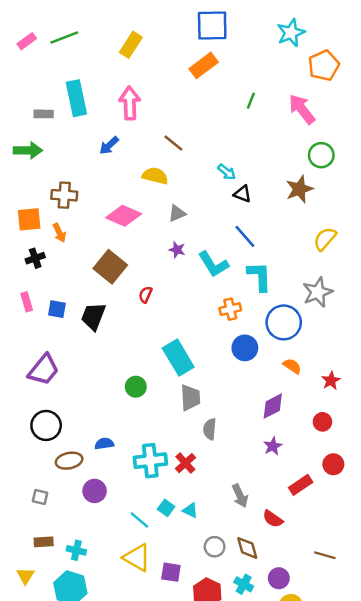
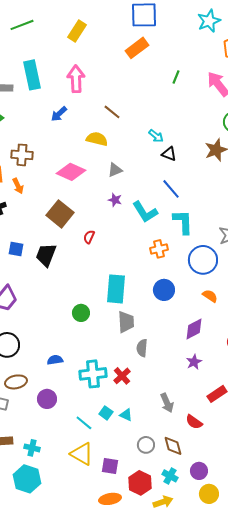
blue circle: (245, 348) -> (164, 290), moved
cyan rectangle: (178, 358) -> (116, 289), turned 36
brown ellipse: (69, 461) -> (16, 382), moved

